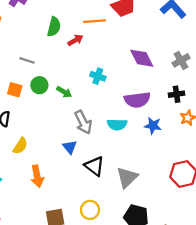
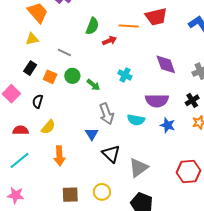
black cross: (177, 94) -> (192, 100), turned -32

